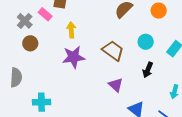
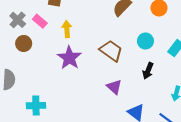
pink rectangle: (45, 14) -> (40, 21), moved
purple star: (73, 57) -> (69, 58), turned -30

